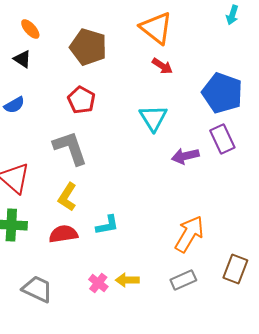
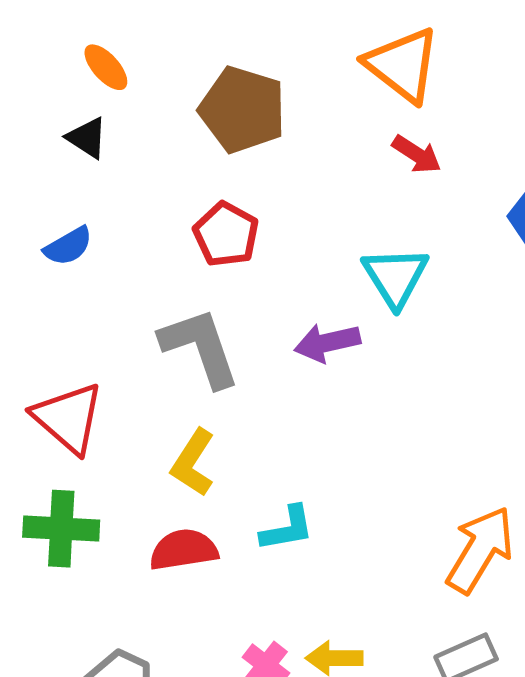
purple arrow: (185, 156) -> (327, 343), moved

